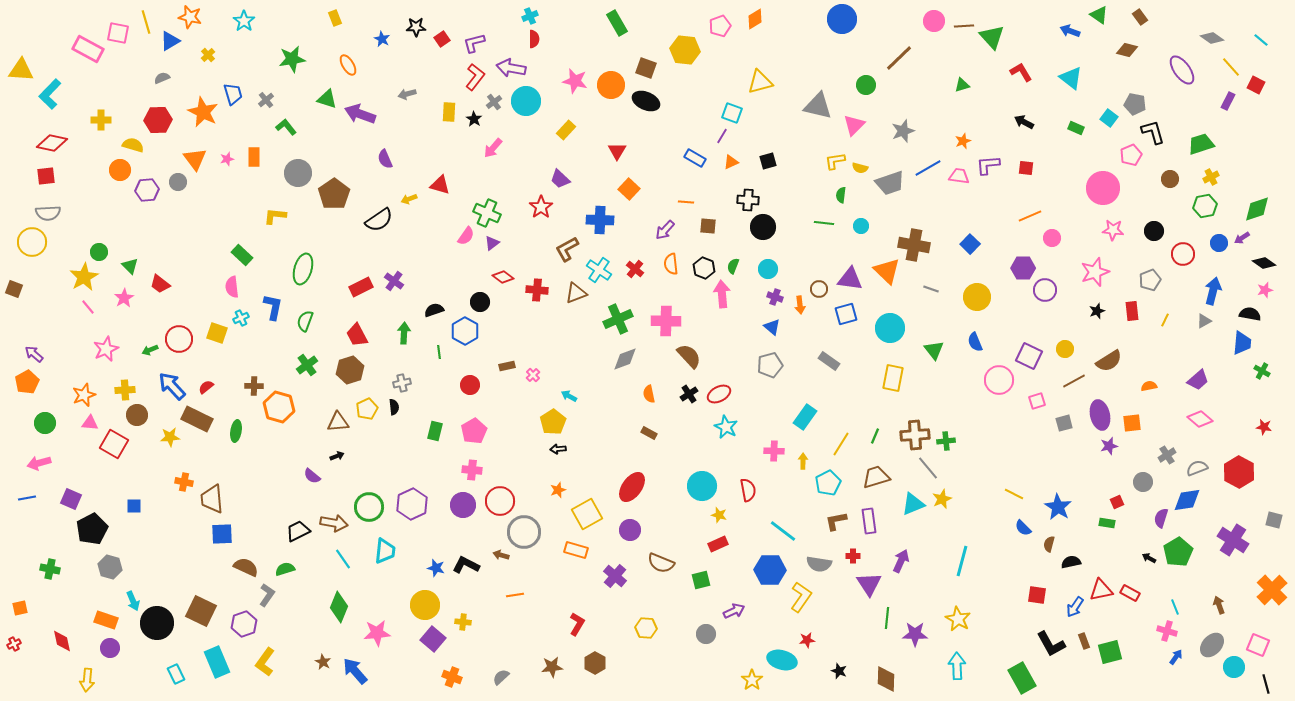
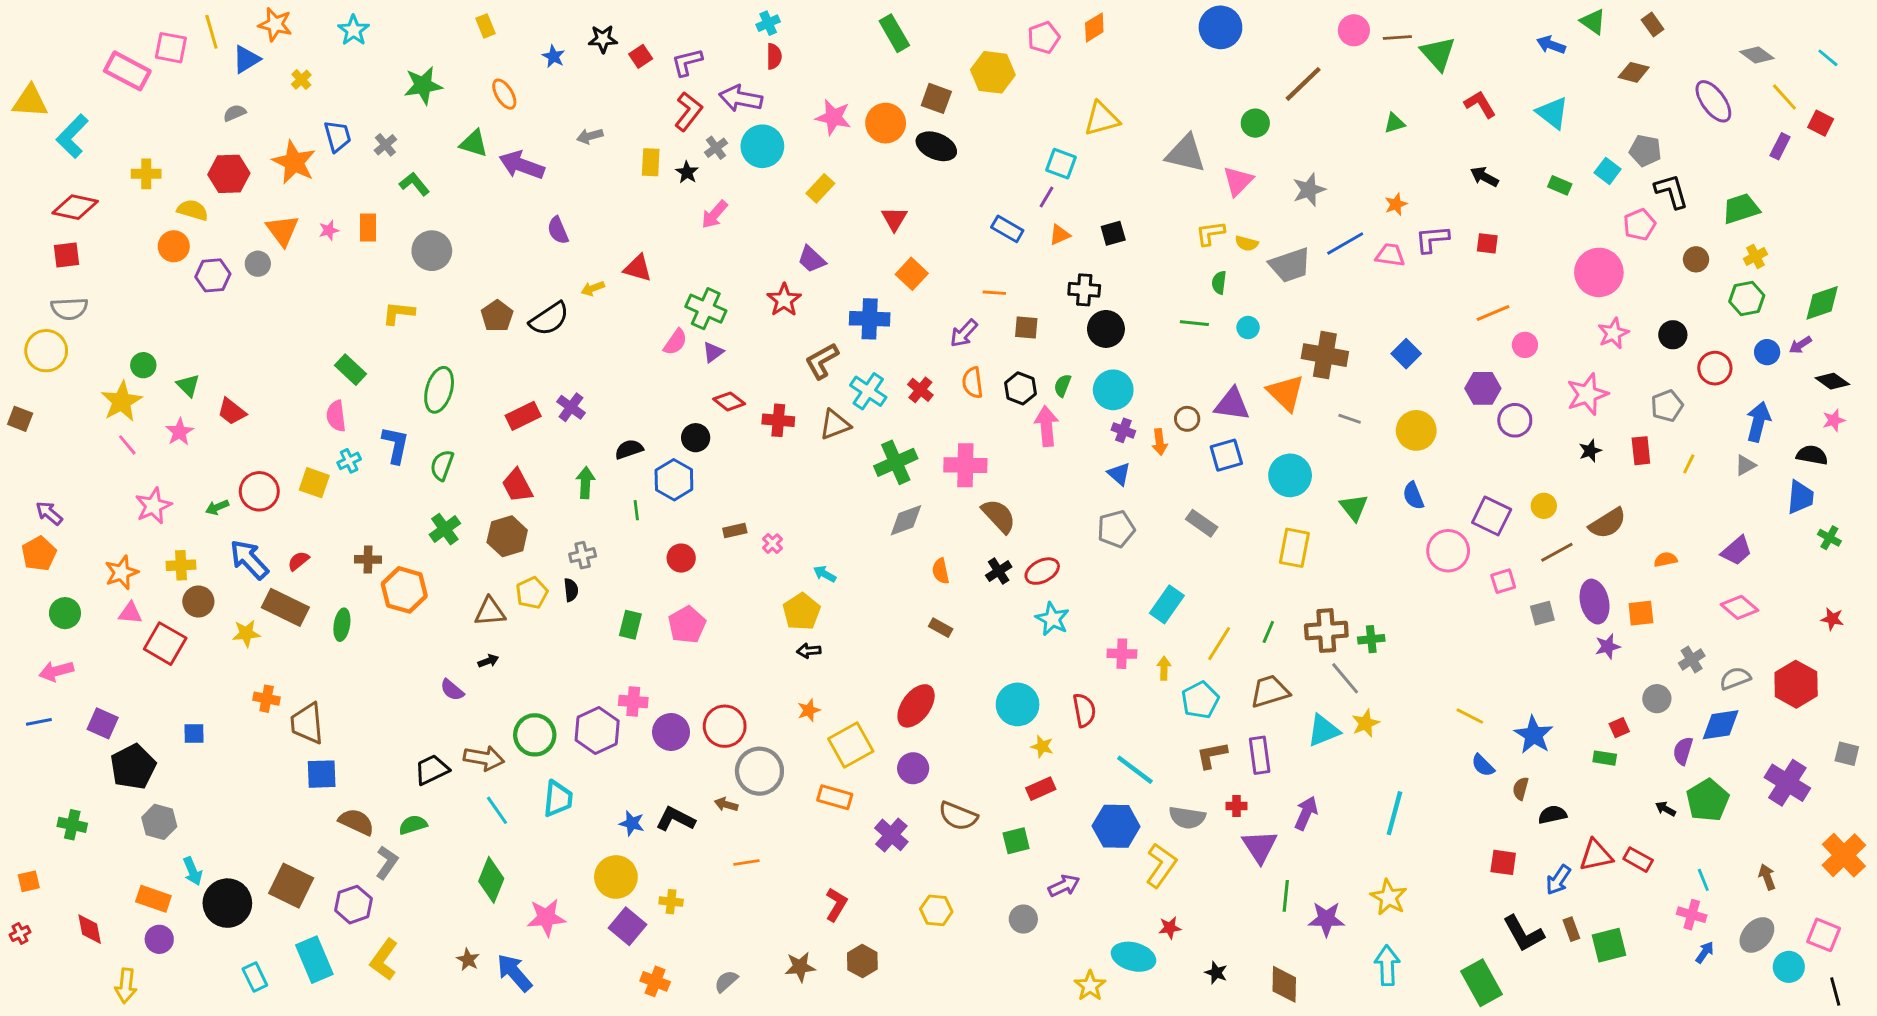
brown pentagon: (334, 194) -> (497, 316), moved, size x0.7
pink star: (1113, 230) -> (1613, 333), turned -30
cyan circle: (768, 269) -> (1113, 390), size x1.4
pink cross: (472, 470) -> (633, 702), moved

